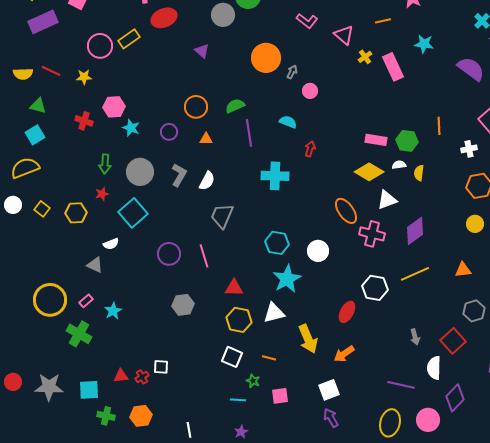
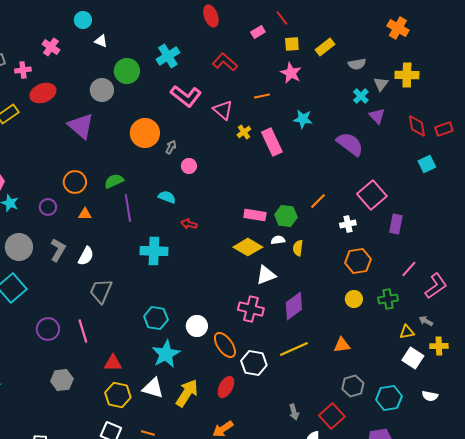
pink L-shape: (307, 21) -> (186, 96), size x1.4
purple triangle: (202, 51) -> (81, 126), size x1.8
orange line: (439, 126) -> (318, 201), turned 48
red arrow: (310, 149) -> (189, 224), turned -91
orange ellipse: (346, 211) -> (225, 345), moved
white triangle: (274, 313) -> (153, 388), turned 30
yellow arrow: (308, 339) -> (187, 393), moved, turned -124

